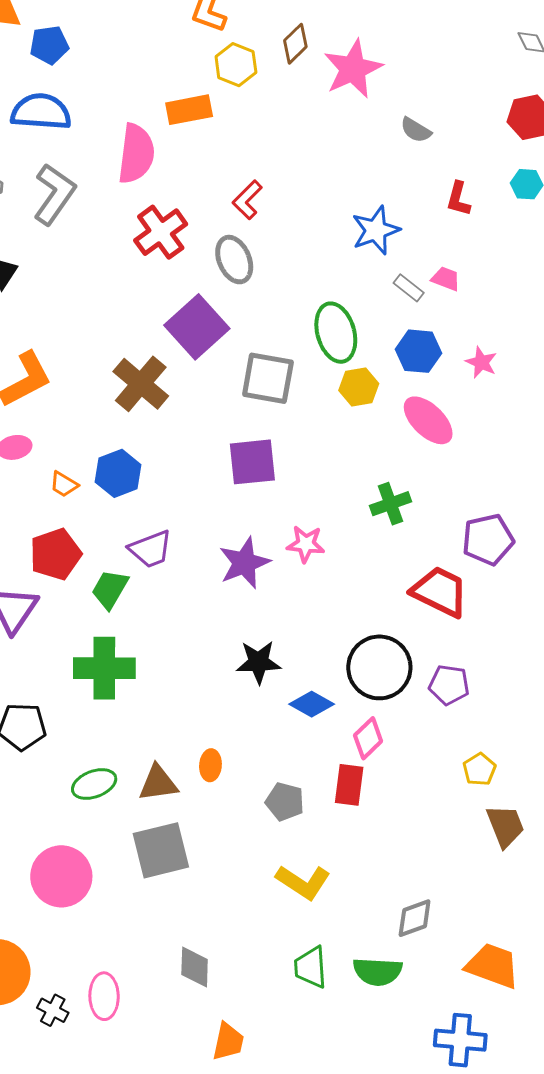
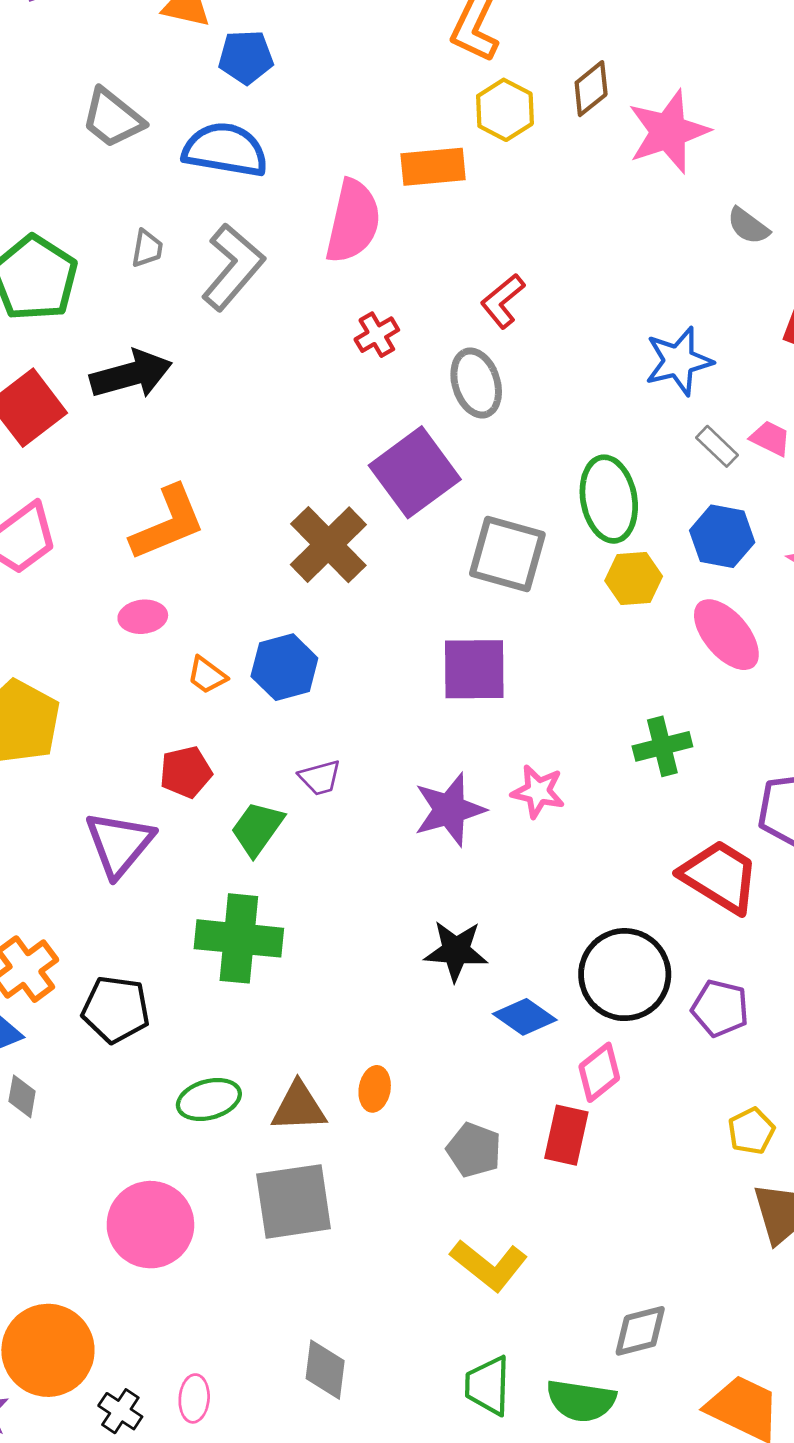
red cross: (161, 232) -> (377, 335), size x0.6
purple trapezoid: (151, 549) -> (320, 778), size x0.7
red pentagon: (55, 554) -> (186, 772), size x0.7
pink ellipse: (104, 996) -> (194, 1398), size x0.7

